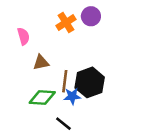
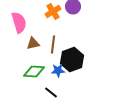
pink semicircle: (23, 36) -> (19, 22), size x1.5
brown line: (65, 81) -> (53, 44), moved

